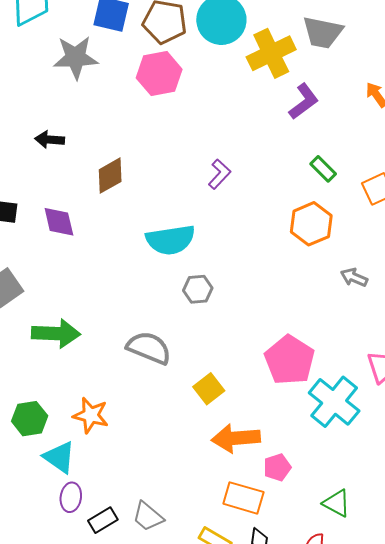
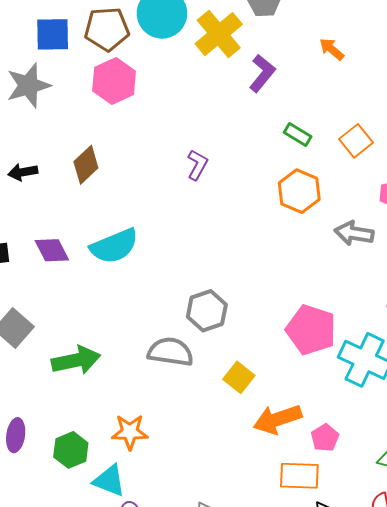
brown diamond: (110, 176) -> (86, 165), moved
cyan semicircle: (171, 240) -> (114, 246), moved
gray arrow: (354, 277) -> (354, 233), size x1.4
gray hexagon: (198, 289) -> (207, 311), moved, size x1.4

